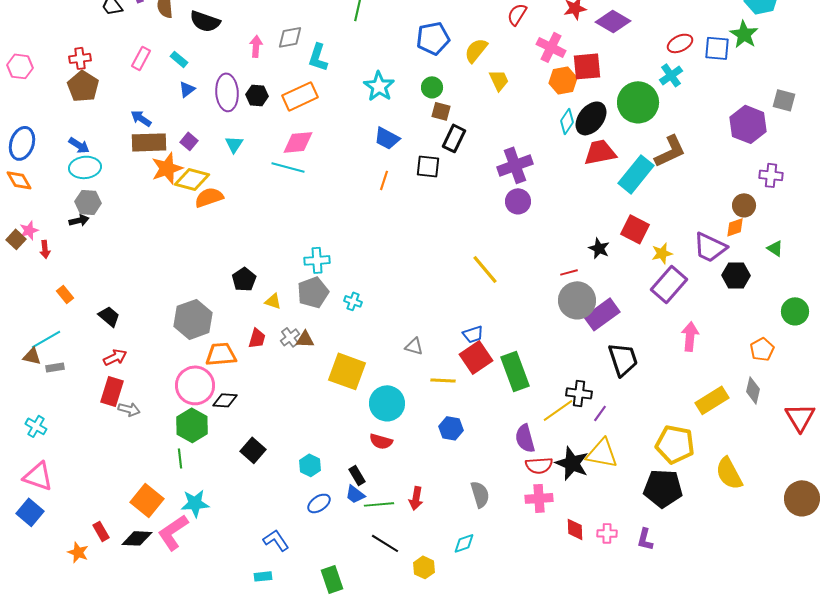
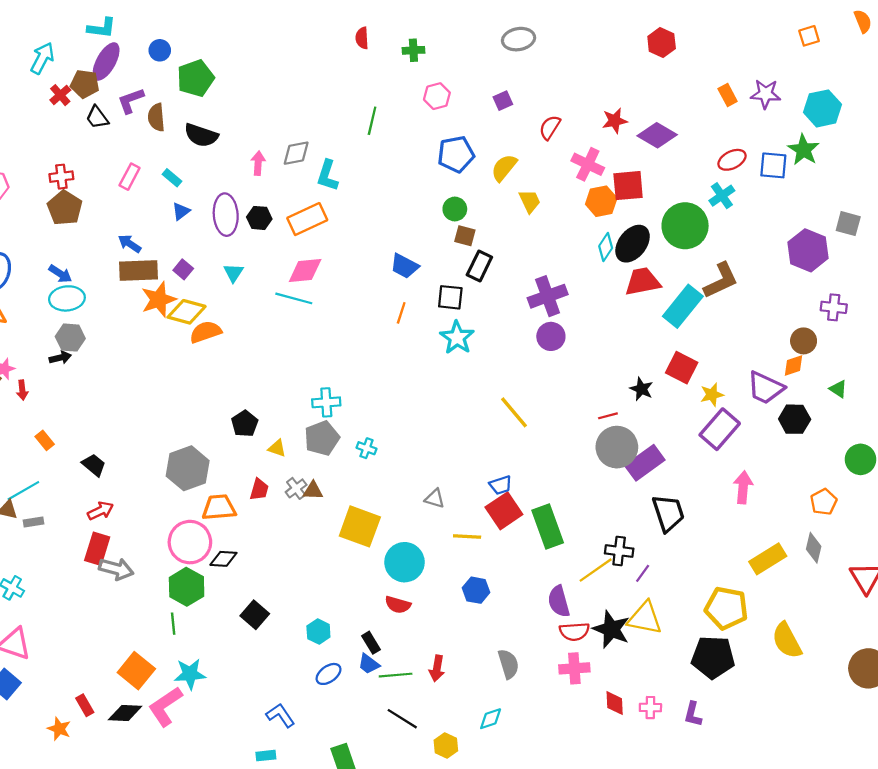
cyan star: (379, 86) -> (457, 338), moved
gray arrow: (129, 409) -> (116, 569), size x1.4

